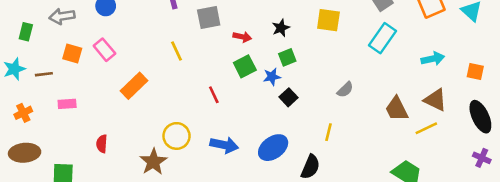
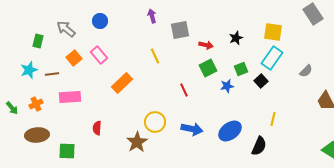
gray arrow: (62, 16) -> (66, 29), turned 48
cyan rectangle: (383, 38) -> (272, 58), moved
orange square: (72, 54) -> (74, 58), turned 35
green square: (287, 57) -> (241, 69), moved
blue star: (272, 77) -> (227, 86), moved
gray semicircle: (345, 90) -> (306, 71), moved
black square: (289, 97) -> (261, 81), moved
pink rectangle: (67, 104) -> (70, 97), size x1.5

